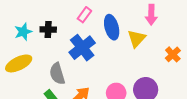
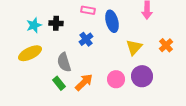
pink rectangle: (84, 15) -> (88, 10), turned 64
yellow triangle: (137, 39) -> (134, 47), moved
blue cross: (82, 48) -> (86, 39), size x0.6

